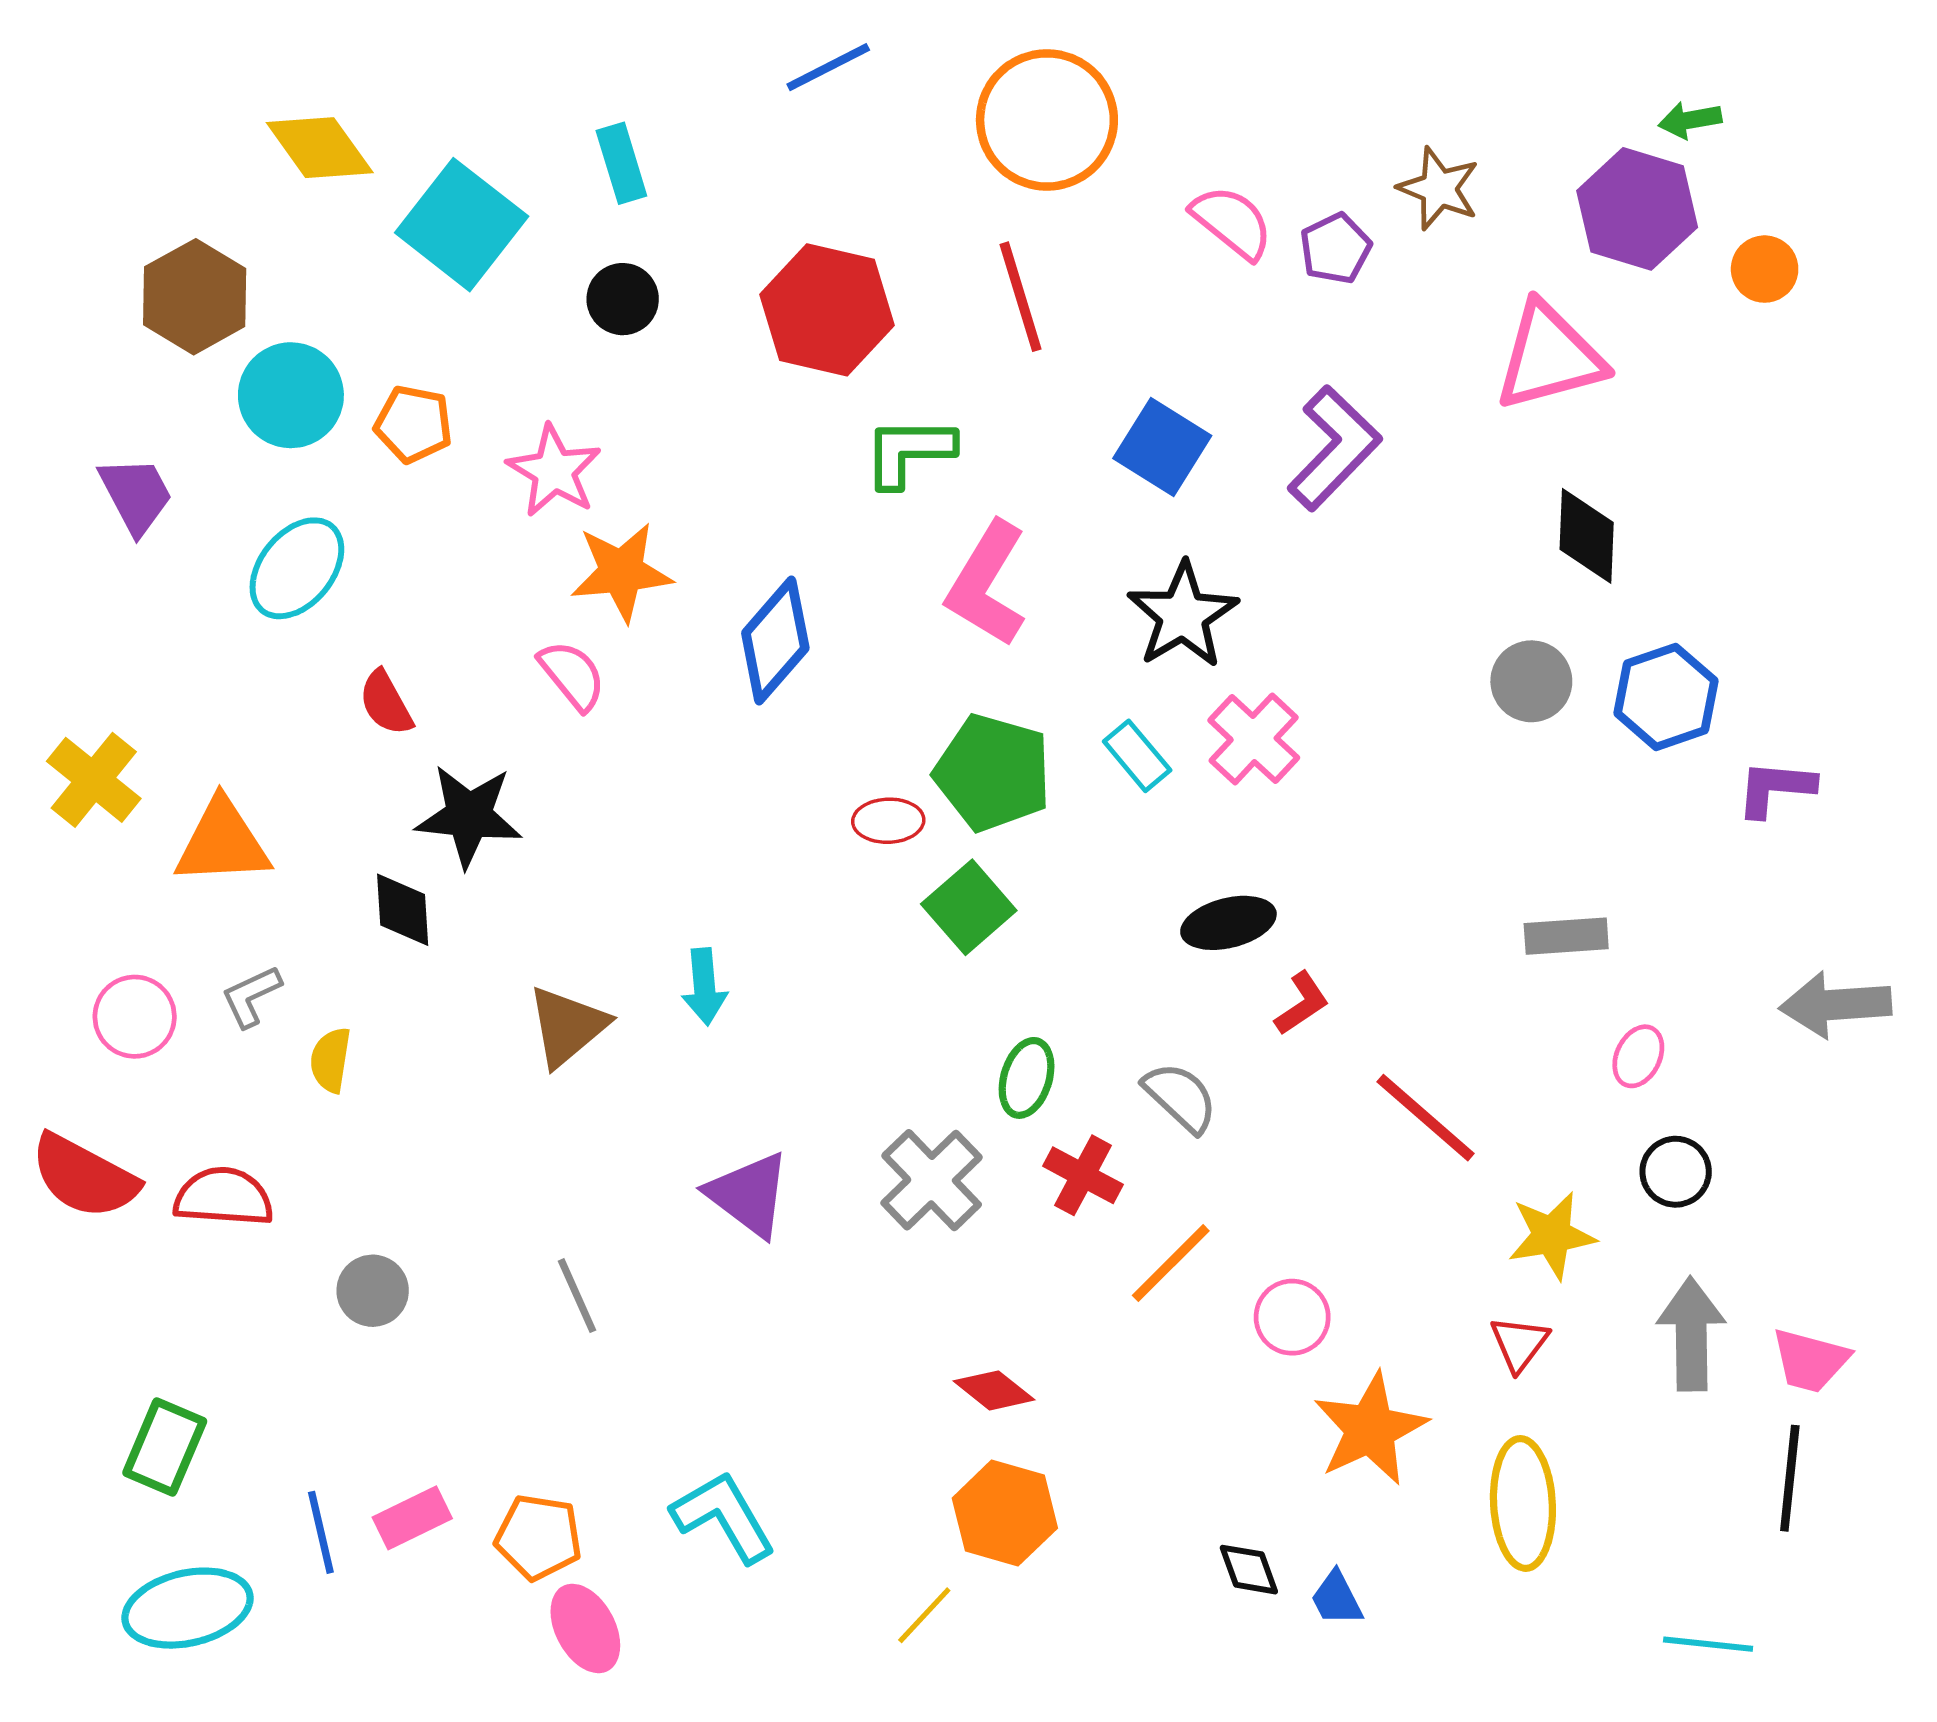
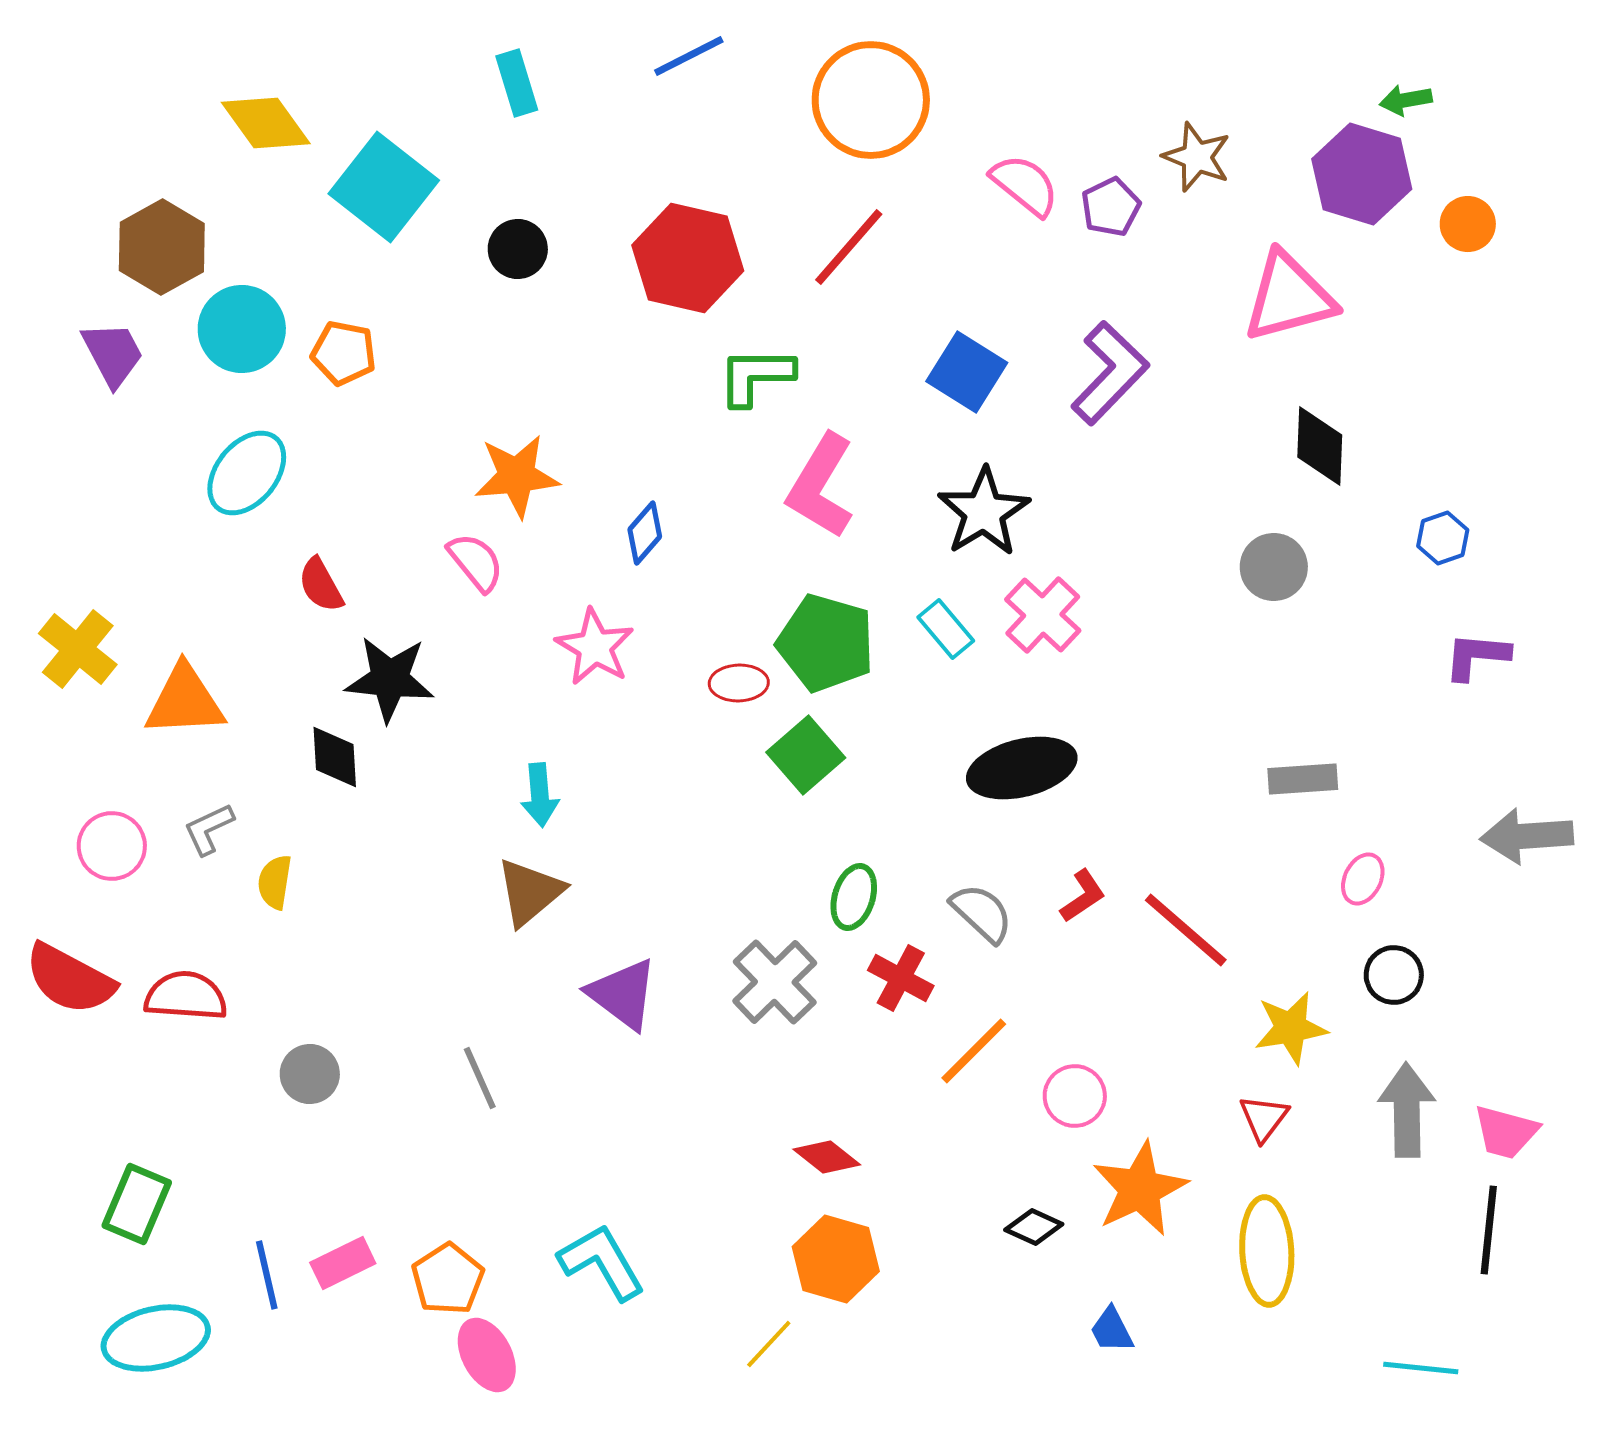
cyan rectangle: (621, 163) -> (517, 83), moved
red line: (1020, 297) -> (849, 247), turned 58
pink star: (554, 471) -> (595, 647), moved
purple trapezoid: (136, 495) -> (113, 354), moved
blue diamond: (775, 640) -> (645, 533), size x0.6
blue hexagon: (1666, 697) -> (1443, 538), moved, size x0.6
black ellipse: (1228, 923) -> (1022, 768), size x1.4
cyan arrow: (704, 987) -> (540, 795), moved
red L-shape: (1302, 1003) -> (1083, 896), moved
brown triangle: (567, 1026) -> (530, 892), moved
orange pentagon: (538, 1537) -> (448, 1279), turned 30
black diamond: (1249, 1570) -> (1034, 1227), moved, turned -46

